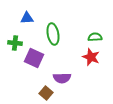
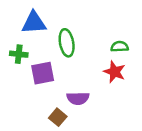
blue triangle: (27, 18) -> (34, 23), size x1.5
purple square: (34, 58) -> (43, 73), turned -36

